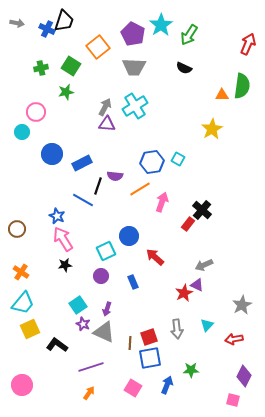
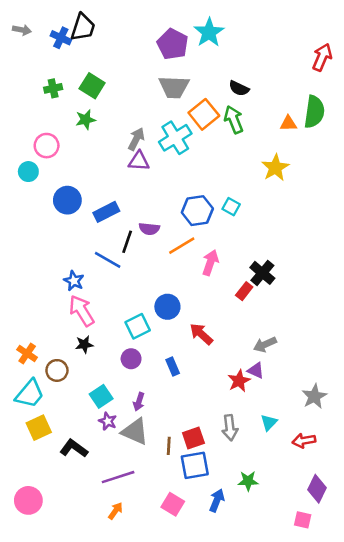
green arrow: (189, 35) -> (234, 120), moved, turned 125
orange square: (98, 47) -> (204, 114), moved
brown circle: (17, 229) -> (57, 370), moved

